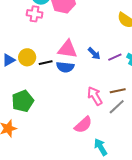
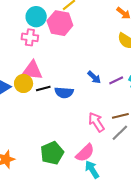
pink triangle: (67, 49) -> (32, 70), moved
green pentagon: (23, 101) -> (52, 153), moved
cyan arrow: (101, 147) -> (92, 169), moved

